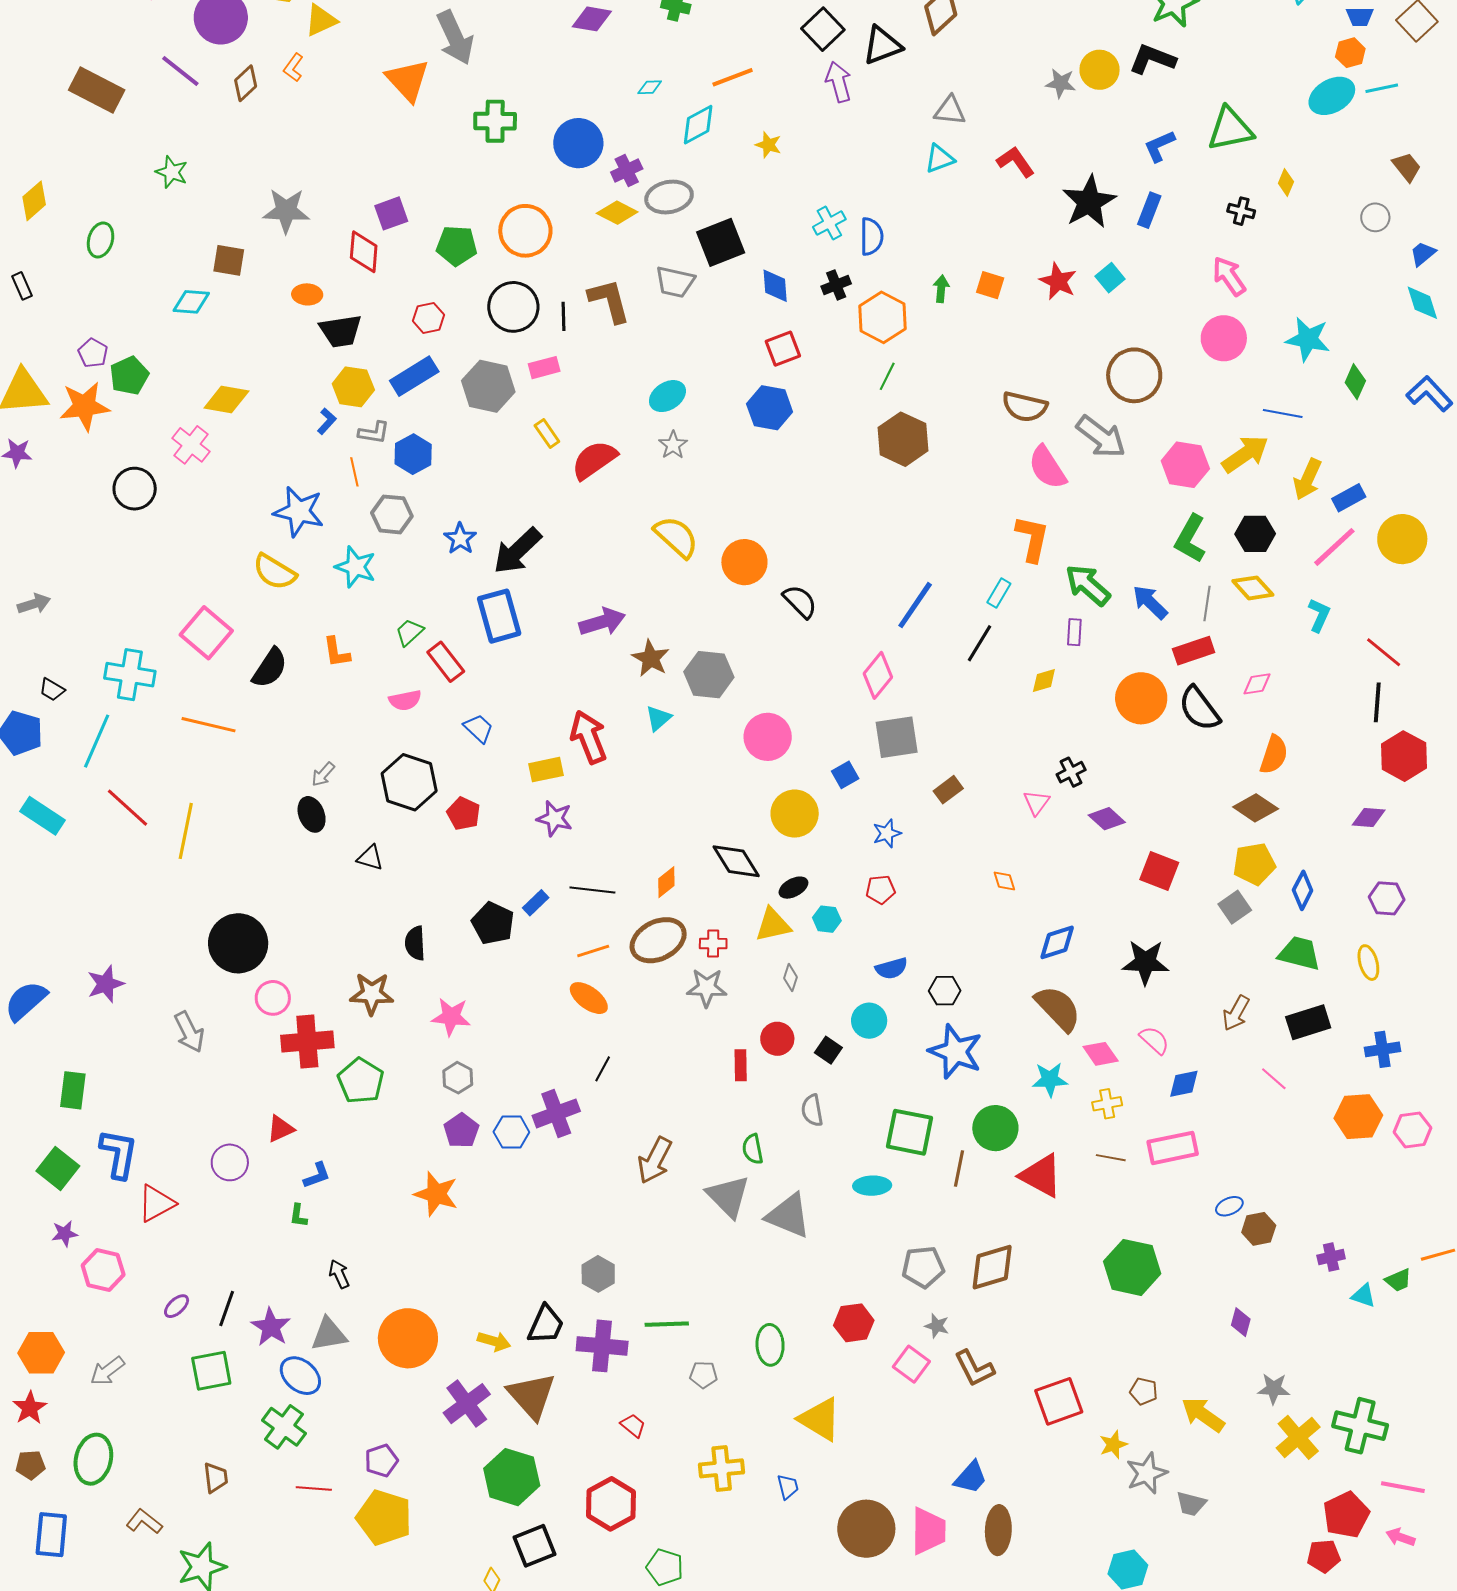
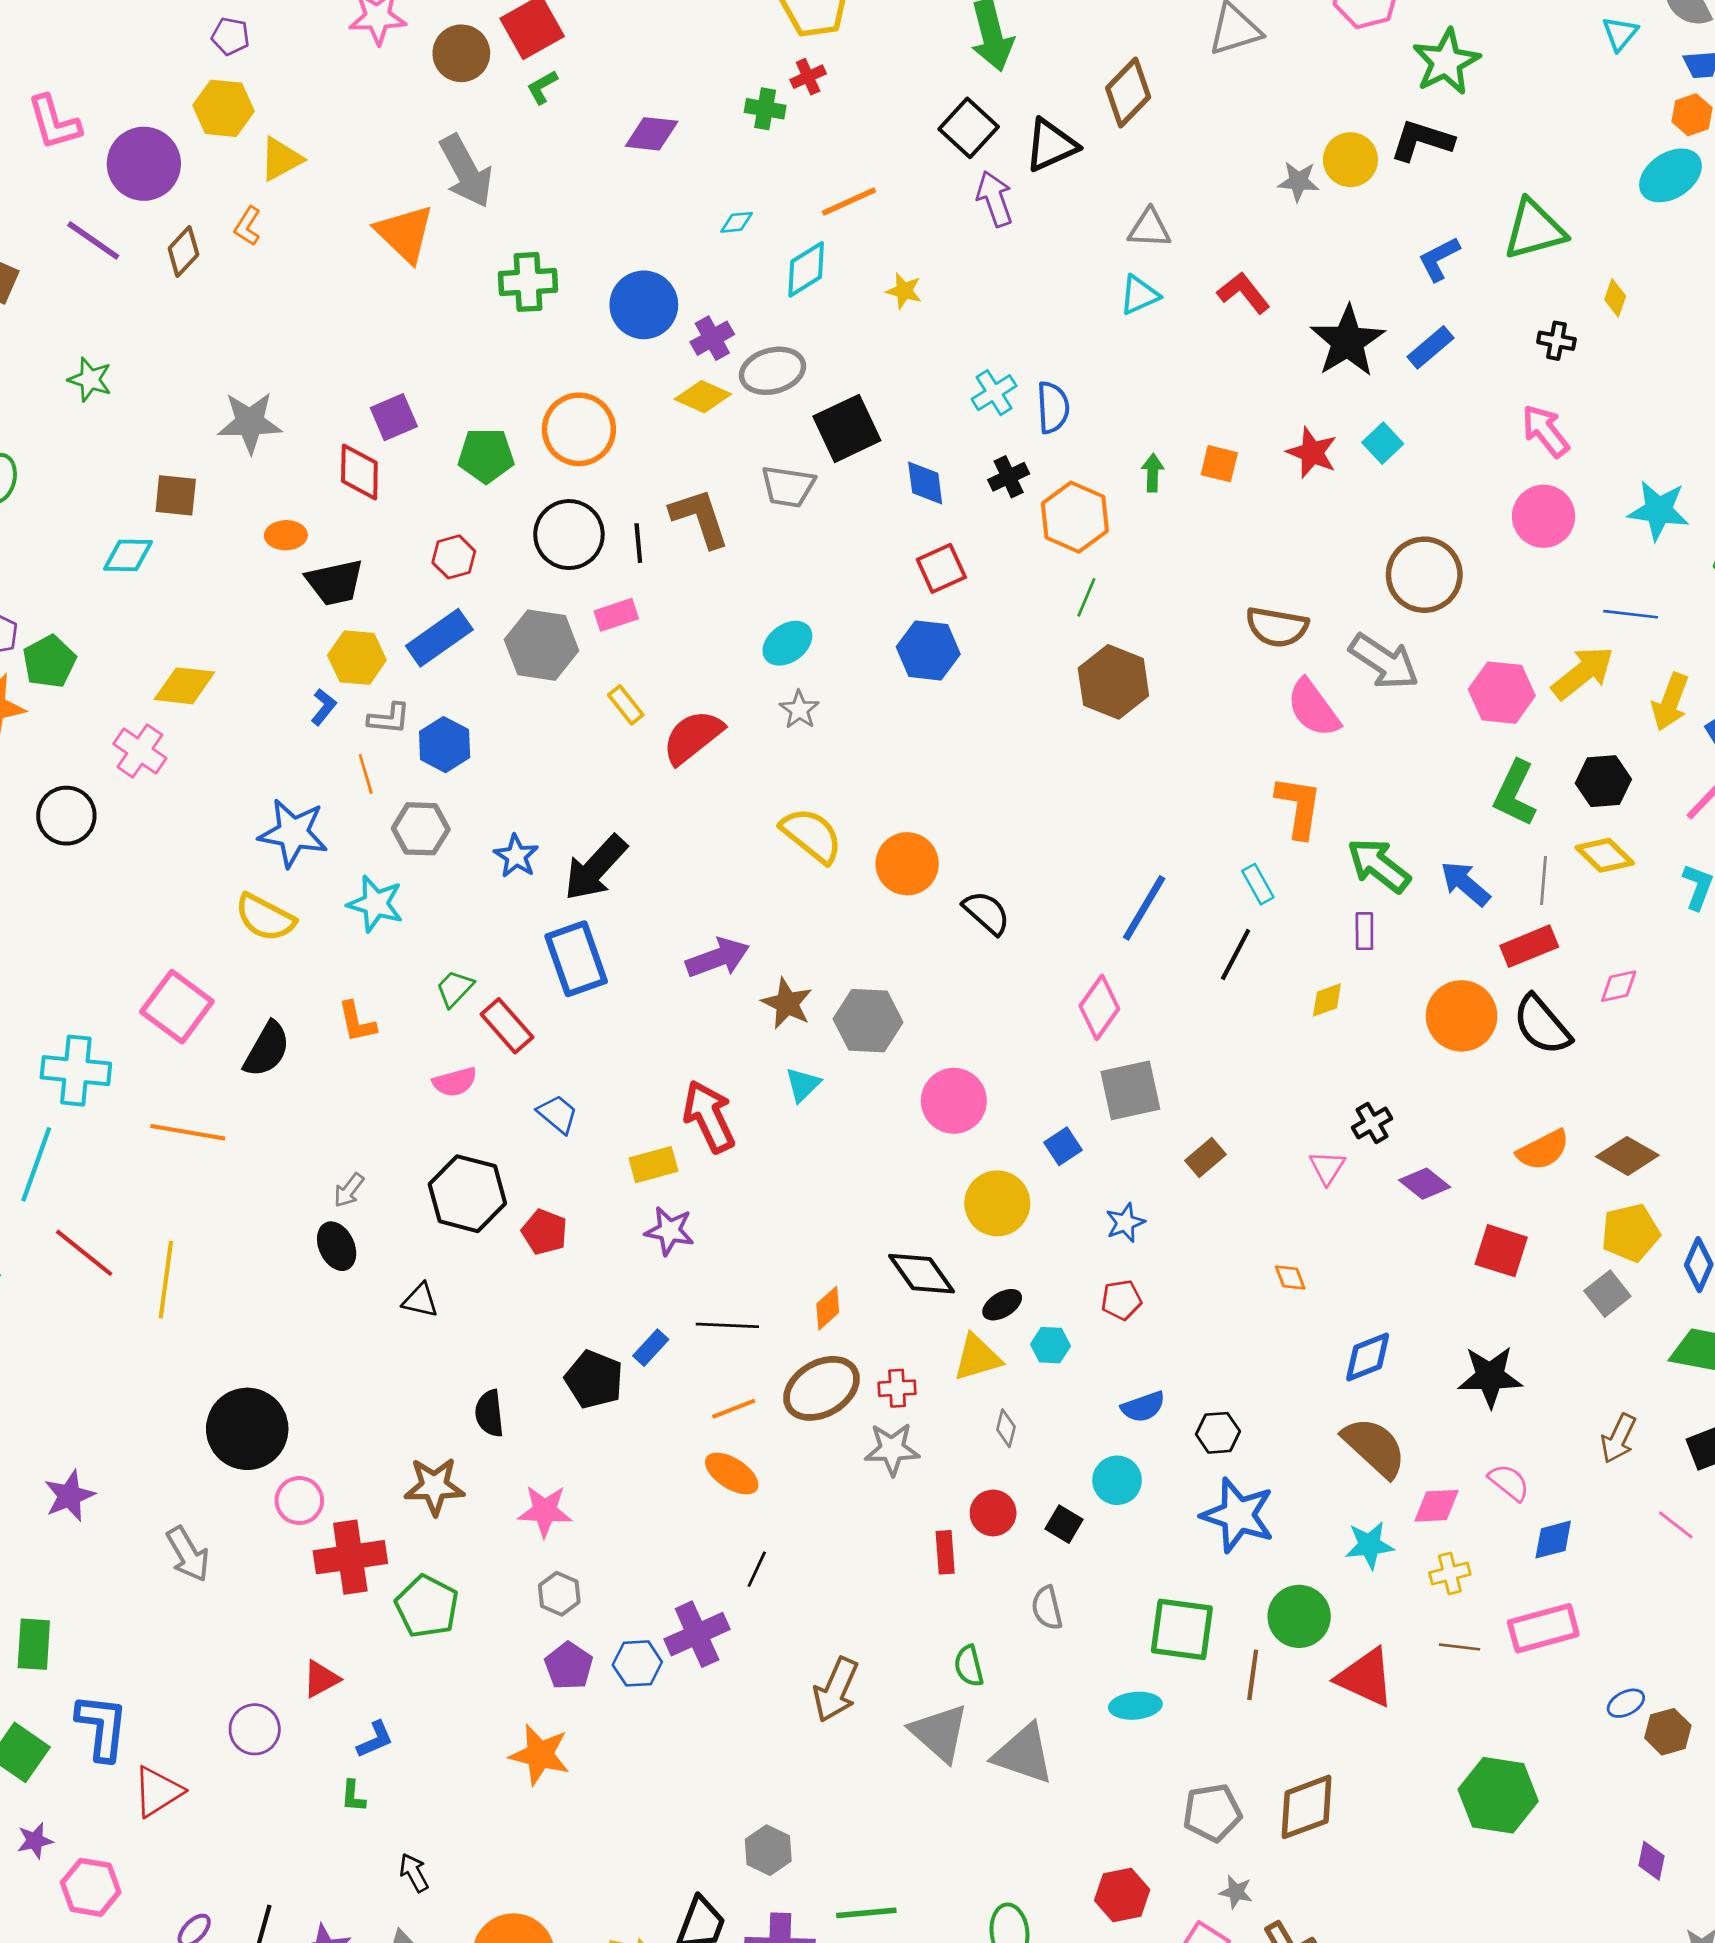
blue rectangle: (1149, 210) -> (1431, 347), turned 32
cyan rectangle: (999, 593) -> (1258, 884), turned -56
orange semicircle: (1274, 755) -> (1543, 1150), moved, turned 48
pink diamond: (1101, 1054) -> (1437, 1506), turned -54

